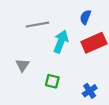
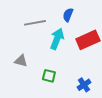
blue semicircle: (85, 17) -> (68, 15), moved
gray triangle: (22, 65) -> (21, 61), turned -48

